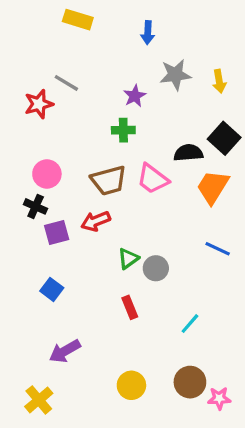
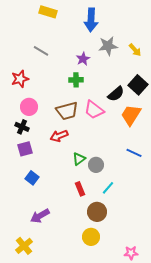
blue arrow: (148, 33) -> (91, 20), size x1.6
yellow arrow: (219, 81) -> (135, 50), turned -32
red star: (39, 104) -> (20, 79), moved
black semicircle: (188, 153) -> (116, 94), turned 144
purple square: (57, 232) -> (25, 149), moved
cyan line: (190, 324) -> (108, 188), moved
brown circle: (190, 382) -> (97, 212), moved
yellow circle: (131, 385) -> (91, 237), moved
pink star: (219, 398) -> (131, 253), moved

